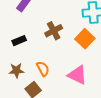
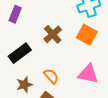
black rectangle: (19, 41) -> (20, 53), size x1.5

